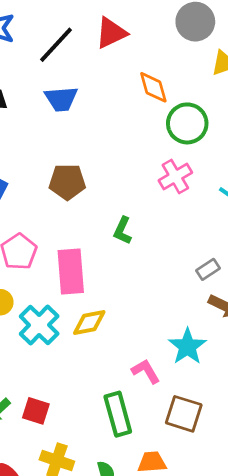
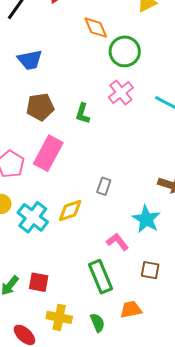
blue trapezoid: (61, 99) -> (30, 60), moved
green L-shape: (123, 231) -> (83, 114), moved
gray rectangle: (208, 269) -> (104, 186), moved, turned -30
pink rectangle: (71, 271) -> (48, 153), moved, turned 40
brown square: (184, 414) -> (150, 270), size x0.7

